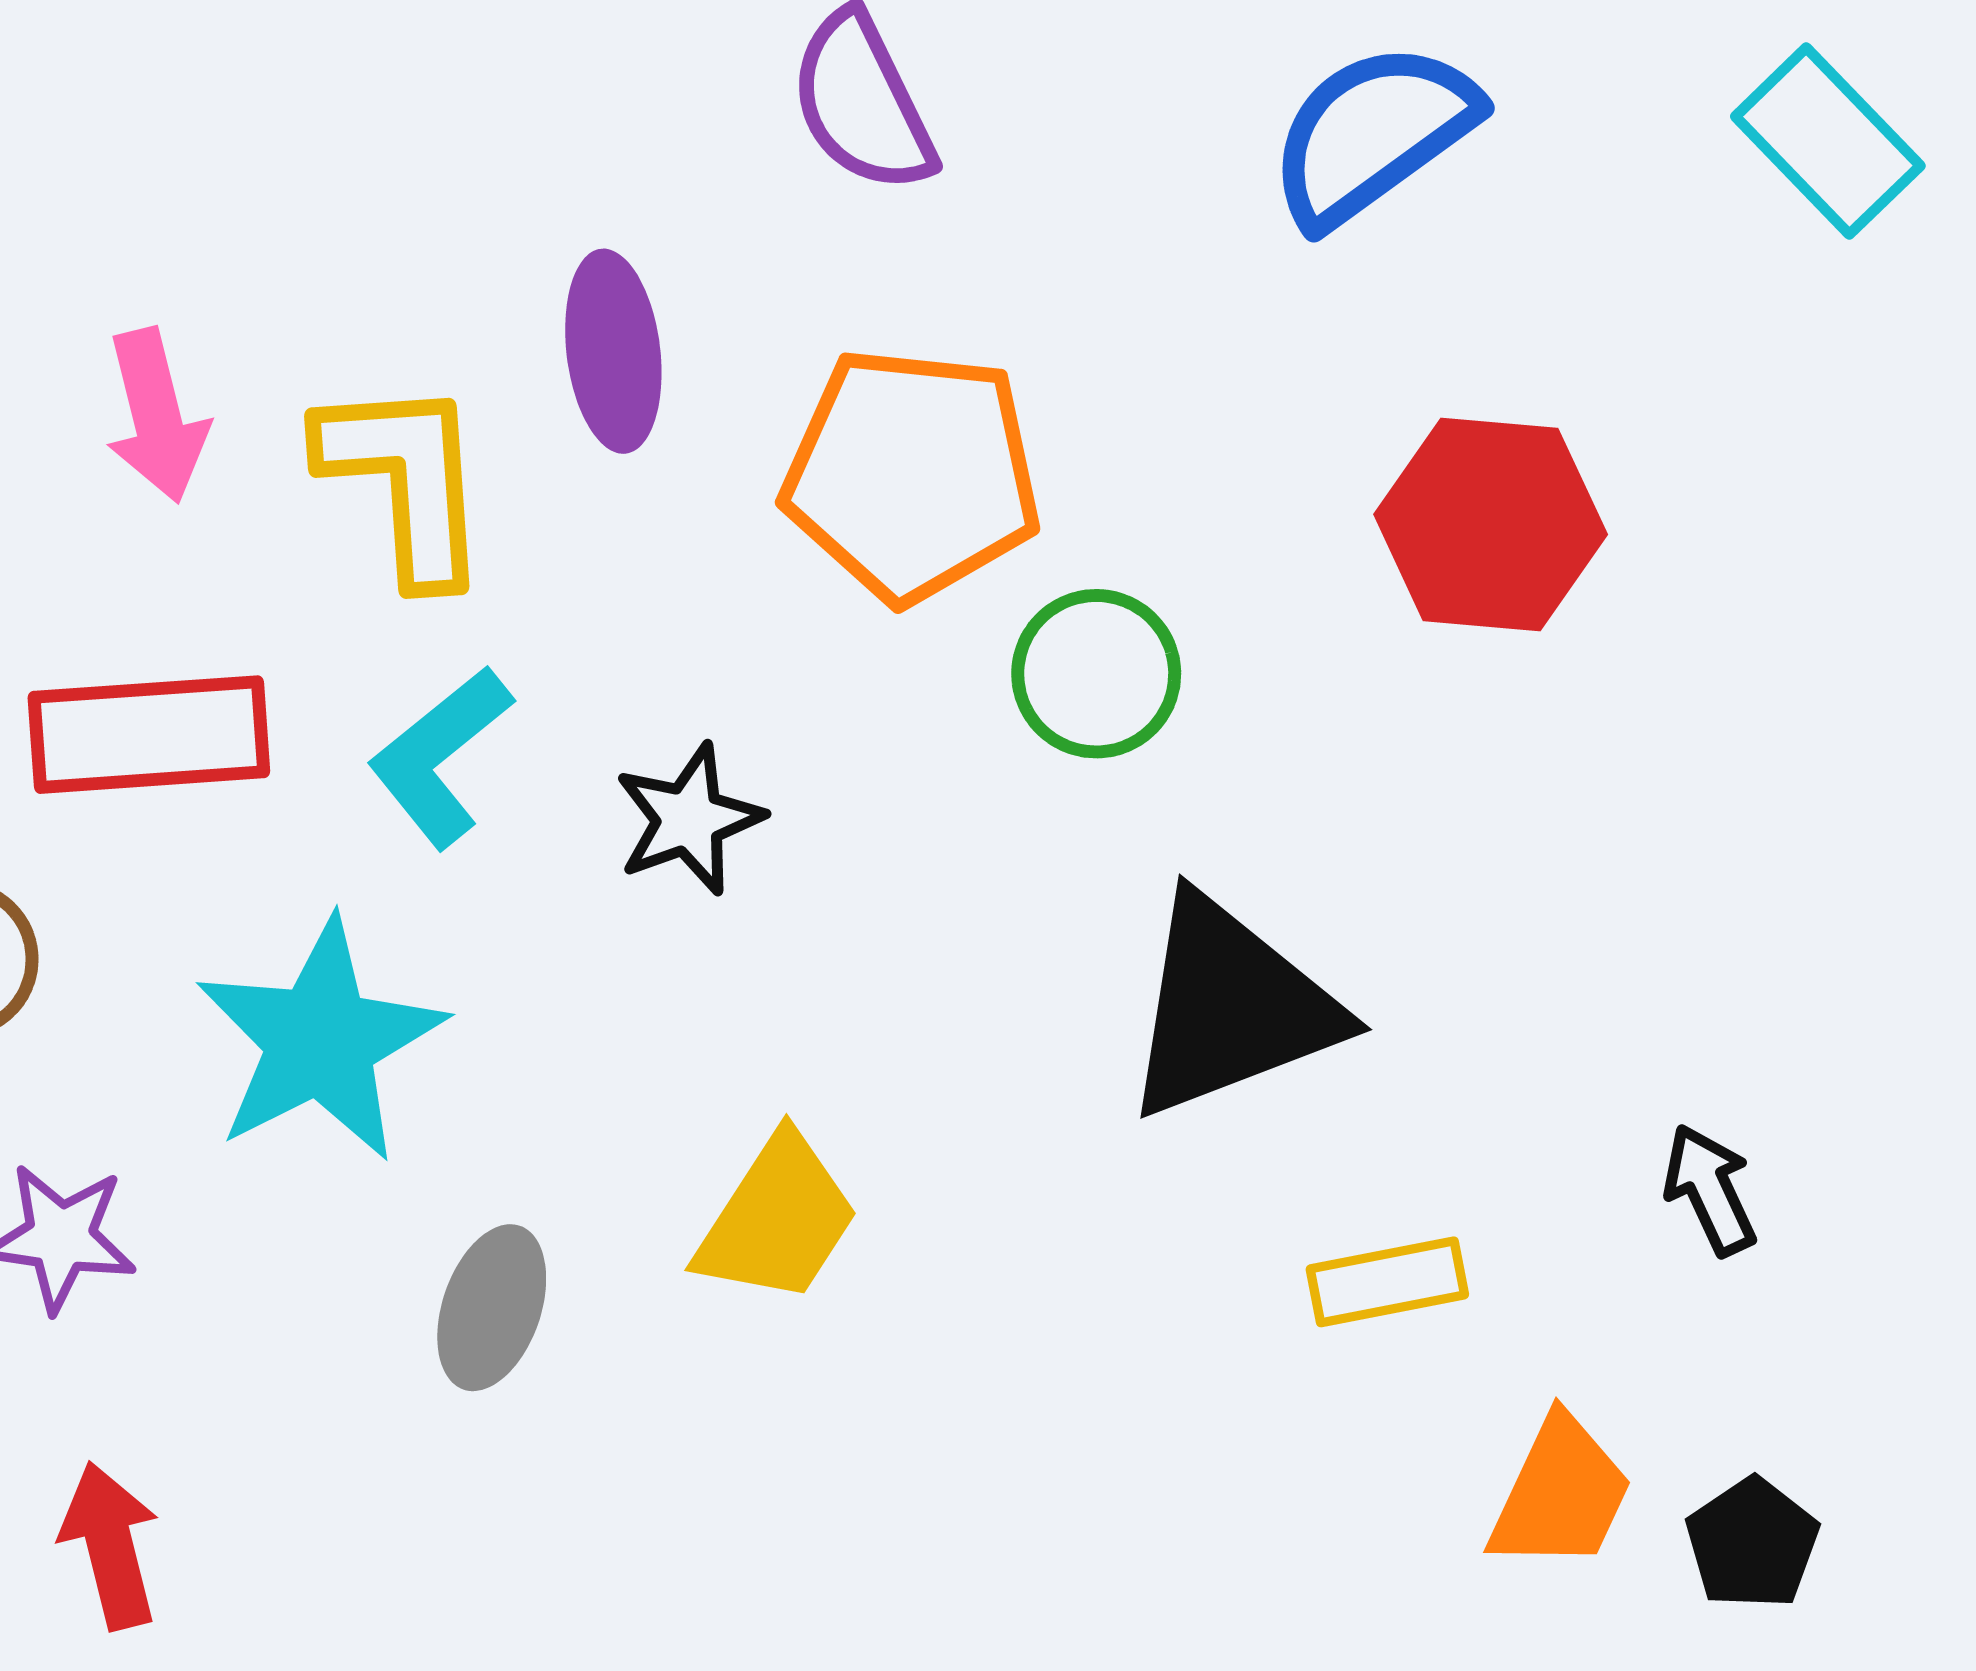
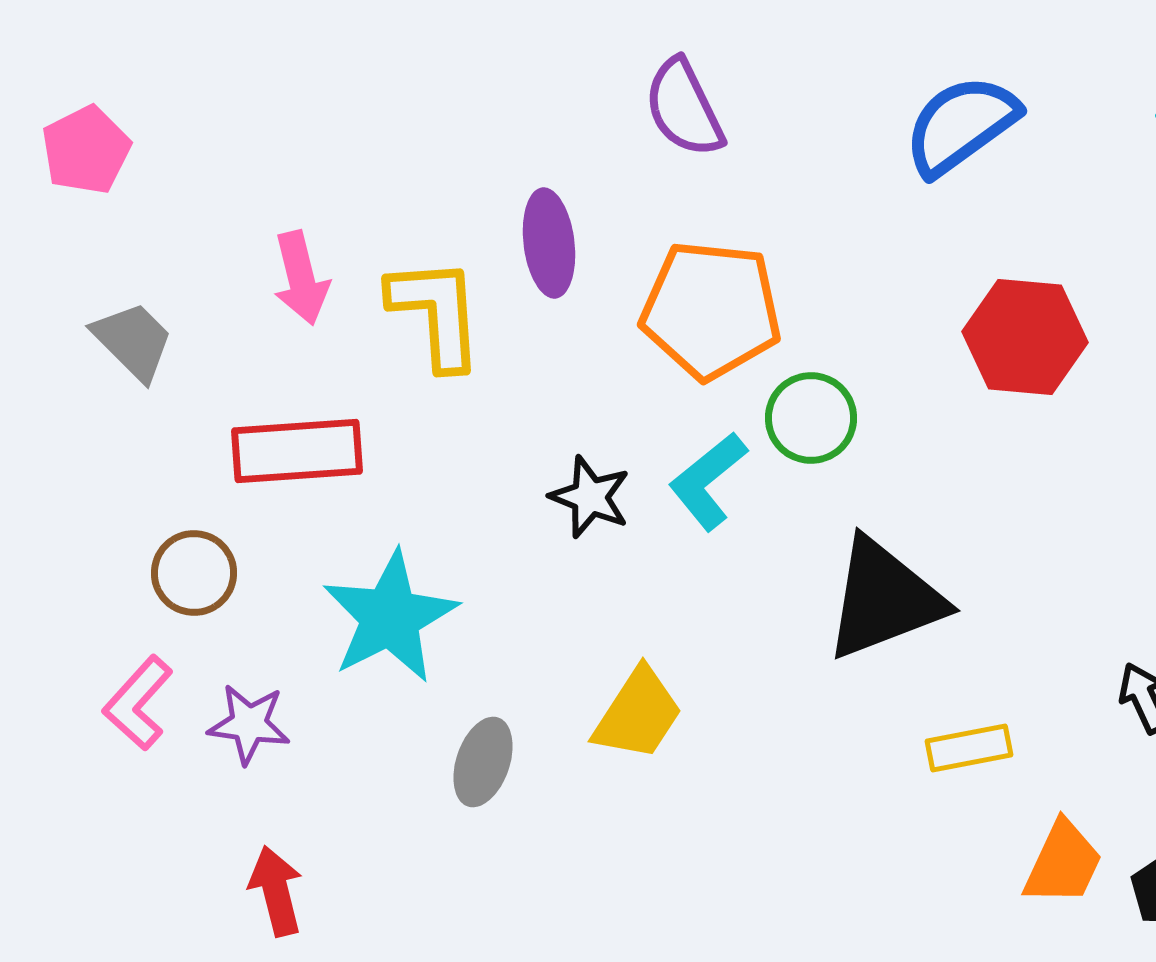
cyan L-shape: (440, 757) -> (708, 481), moved
black star: (689, 819) -> (590, 497), turned -30

